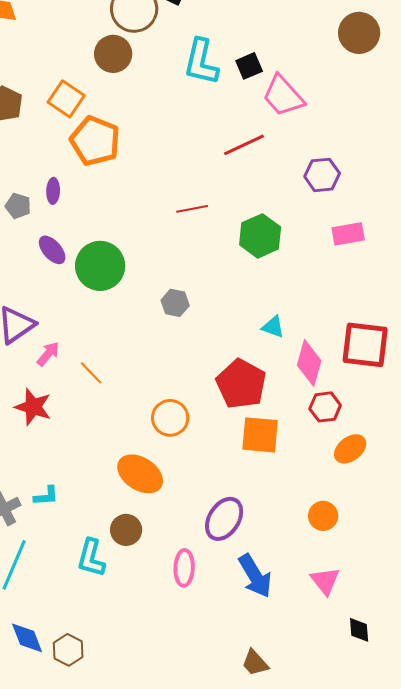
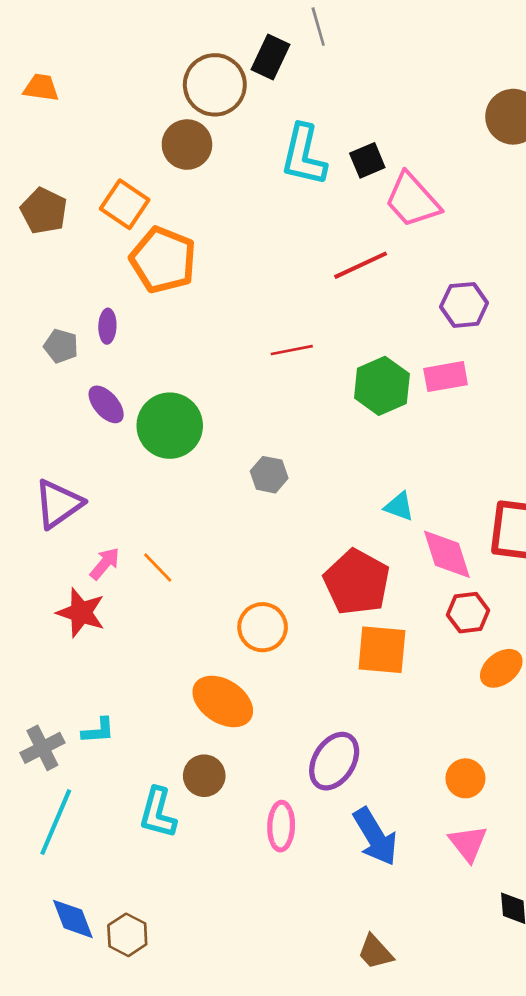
pink rectangle: (348, 234) -> (446, 377), moved
pink arrow: (48, 354) -> (105, 564), moved
pink diamond: (309, 363) -> (447, 554), turned -33
orange circle: (323, 516) -> (465, 778), moved

